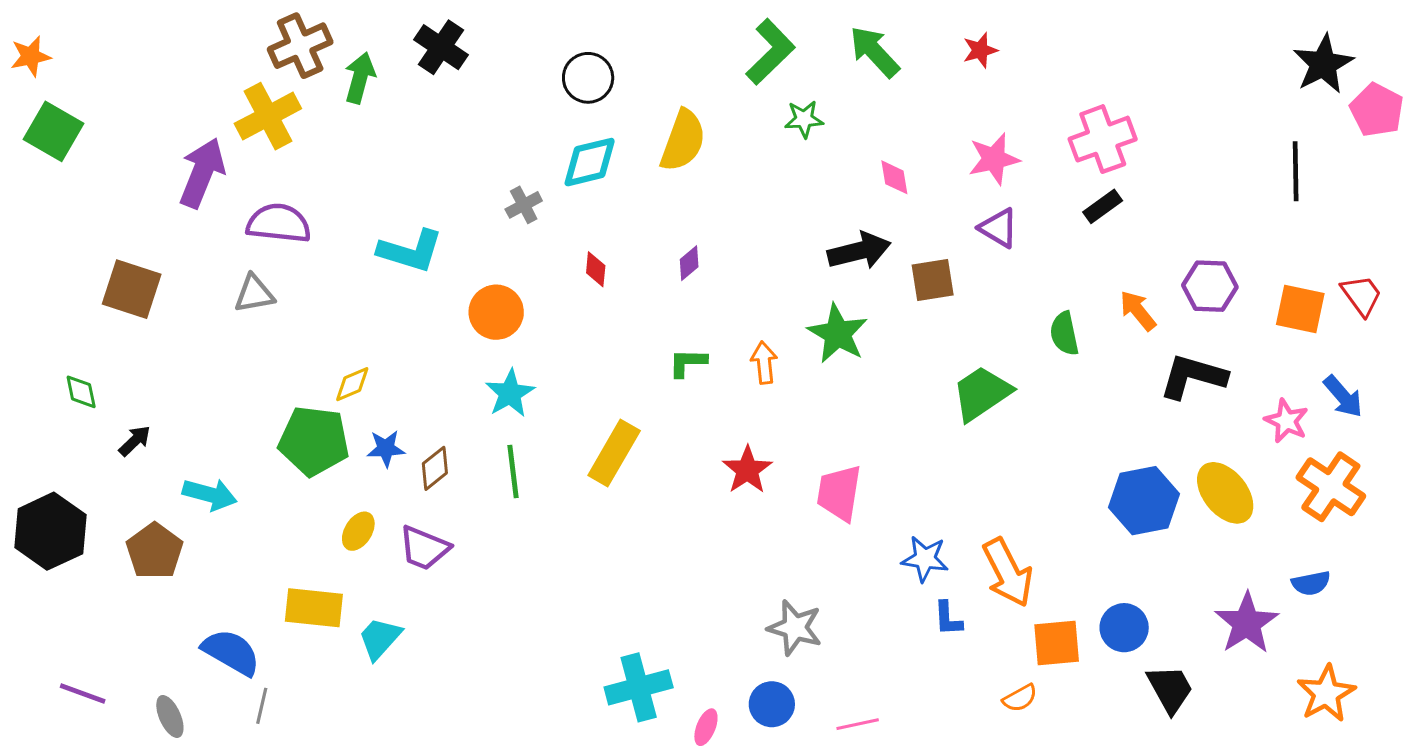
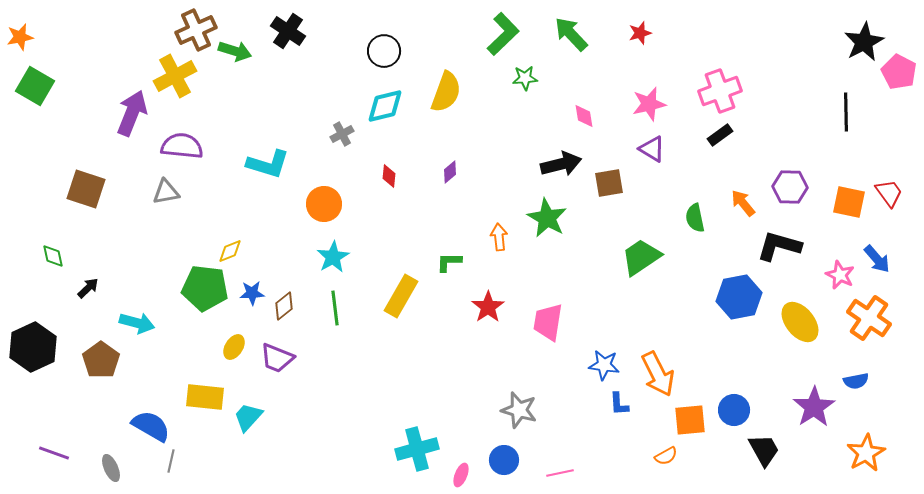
green arrow: (360, 78) -> (235, 51), turned 92
green L-shape: (688, 363) -> (449, 262), moved
blue hexagon: (1144, 501) -> (739, 297), moved

